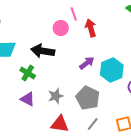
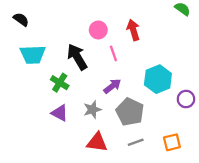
pink line: (74, 14) -> (113, 53), moved
black arrow: (43, 51) -> (77, 57), turned 50
purple arrow: (87, 63) -> (112, 86), moved
gray line: (93, 124) -> (136, 142), turned 32

